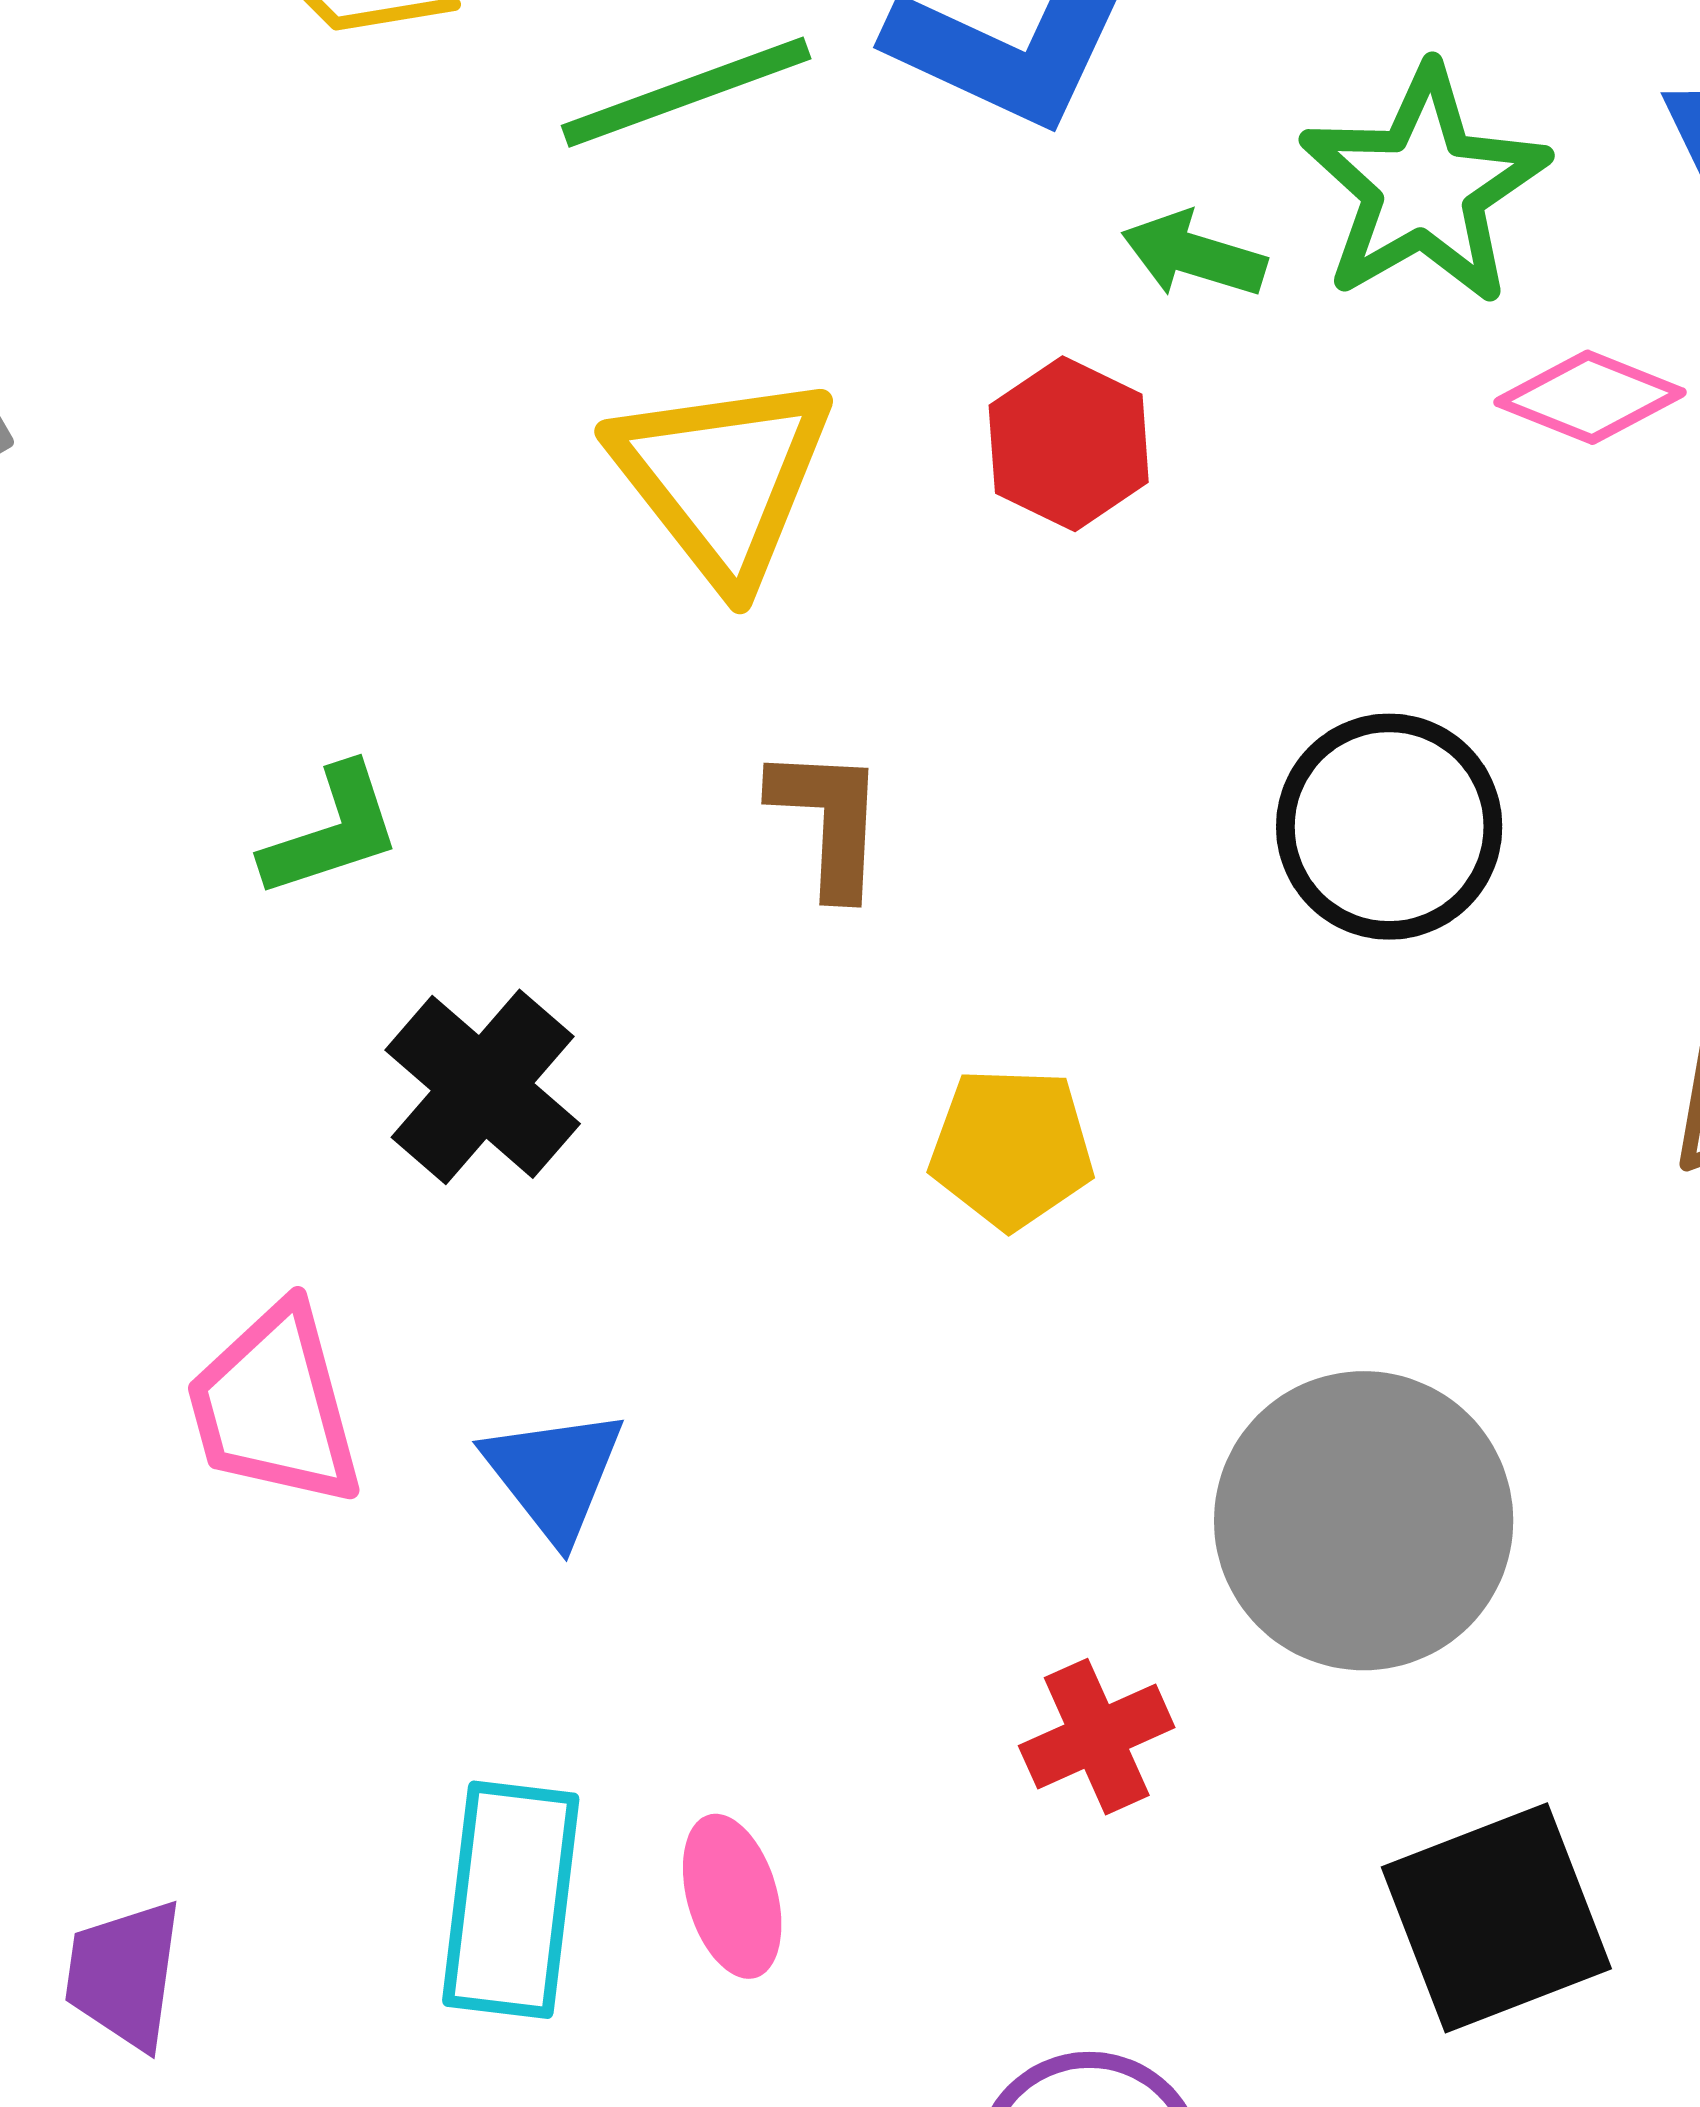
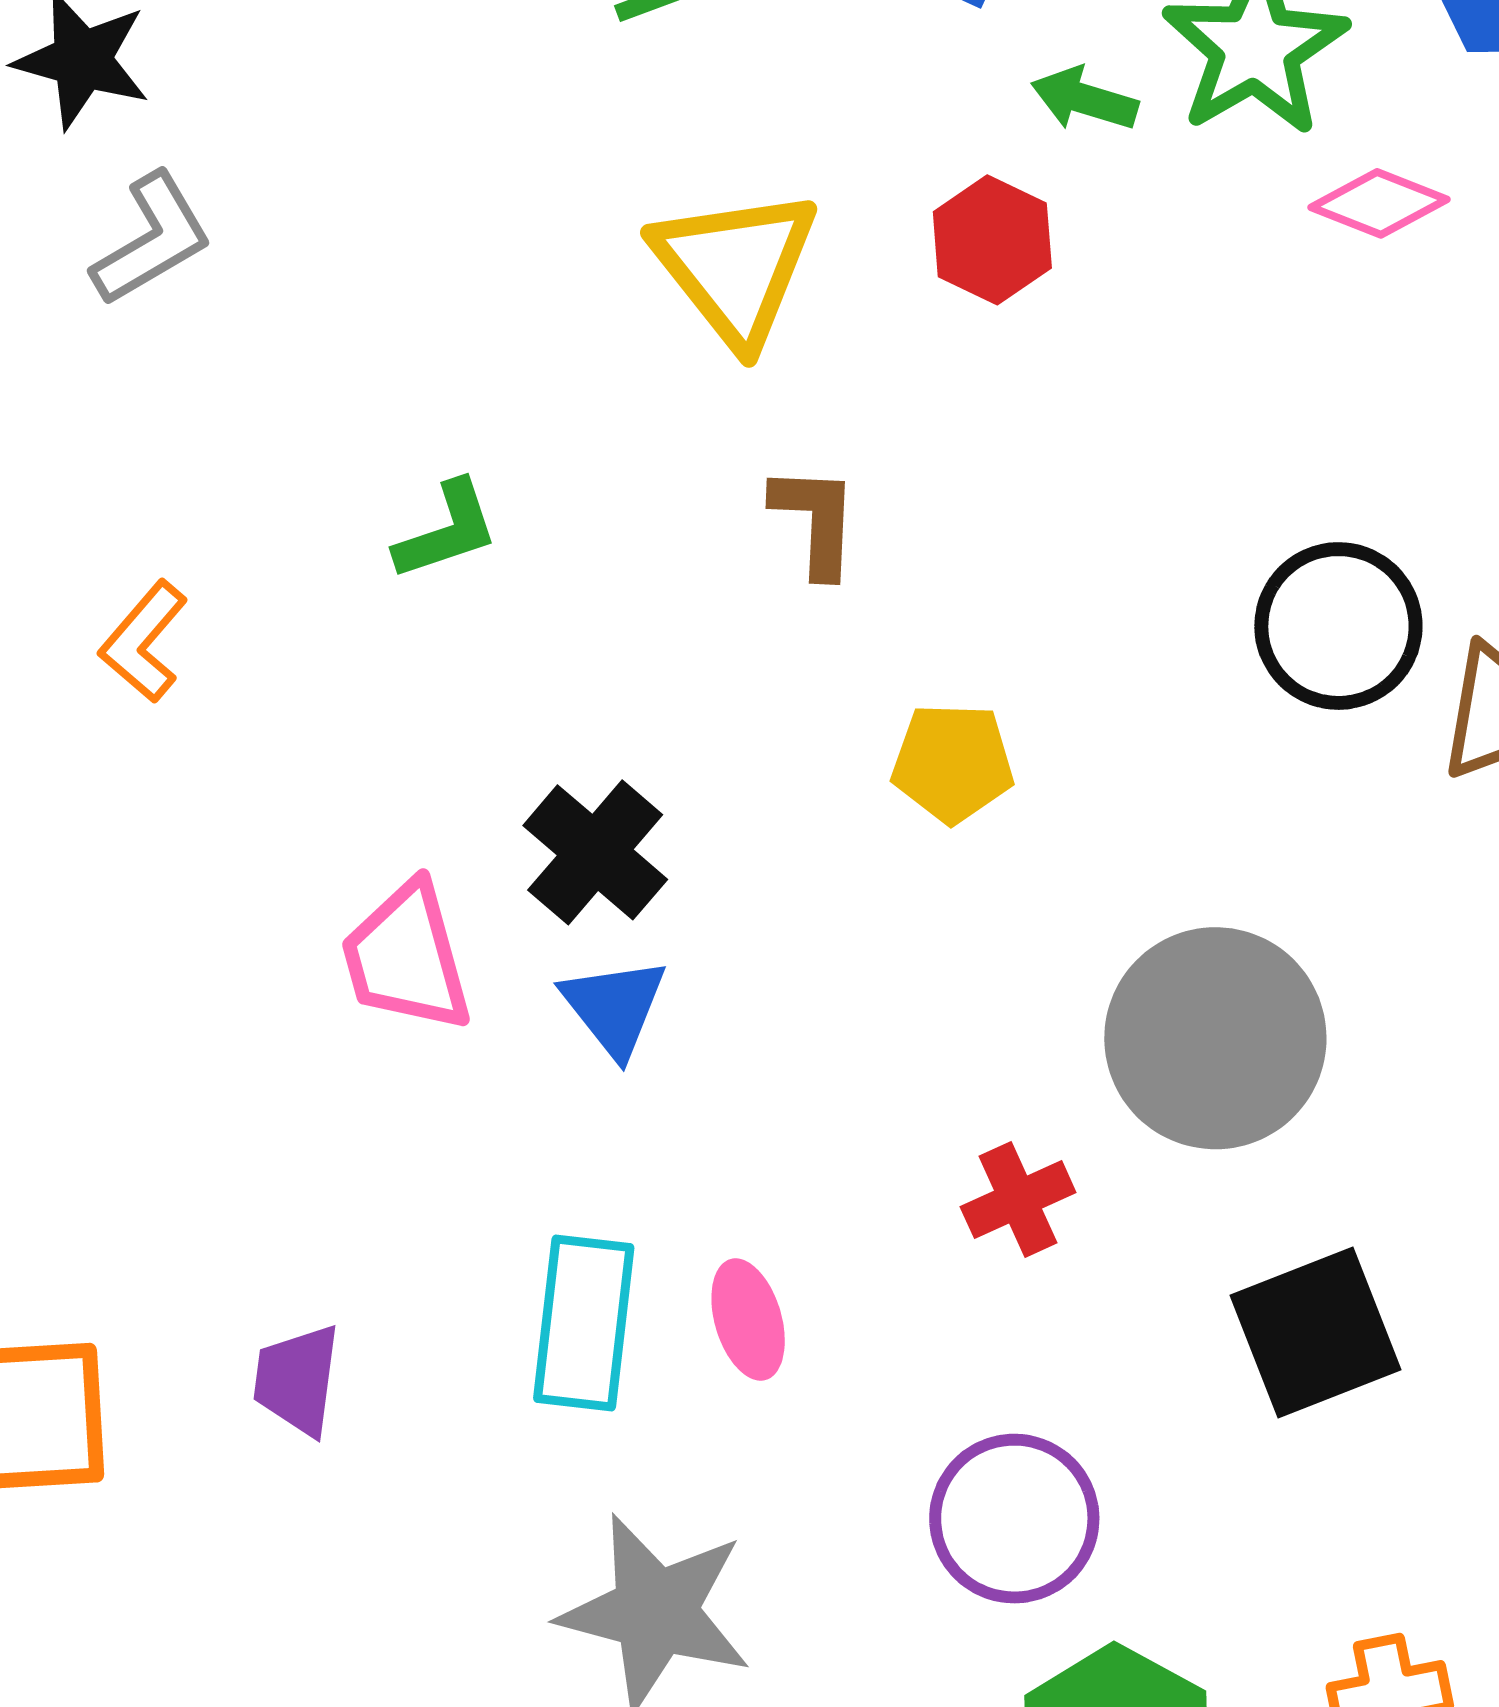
black circle: (1389, 827) -> (1338, 626), moved
black cross: (483, 1087) -> (595, 852), moved

